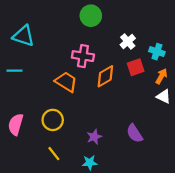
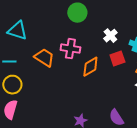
orange trapezoid: (66, 82) -> (44, 58), moved
yellow circle: (53, 120) -> (12, 85), moved

